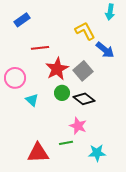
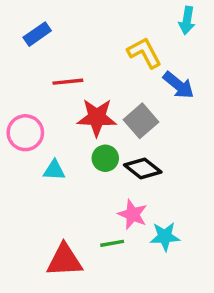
red star: (57, 69) -> (97, 117), turned 30
cyan triangle: (32, 100) -> (54, 170), turned -40
cyan star: (97, 153) -> (165, 237), moved

